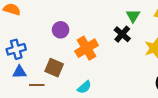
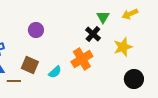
orange cross: (87, 48) -> (82, 59), moved
cyan semicircle: (84, 87) -> (55, 72), moved

